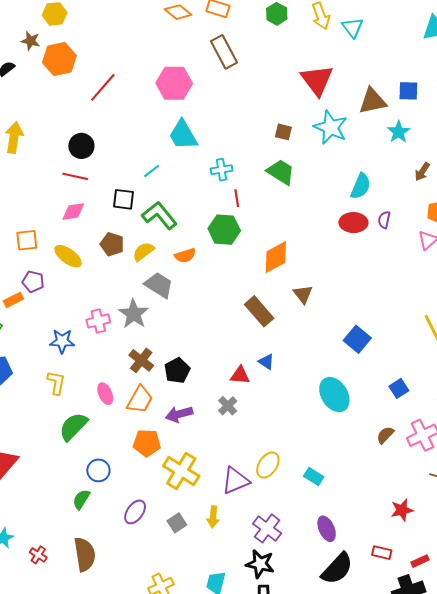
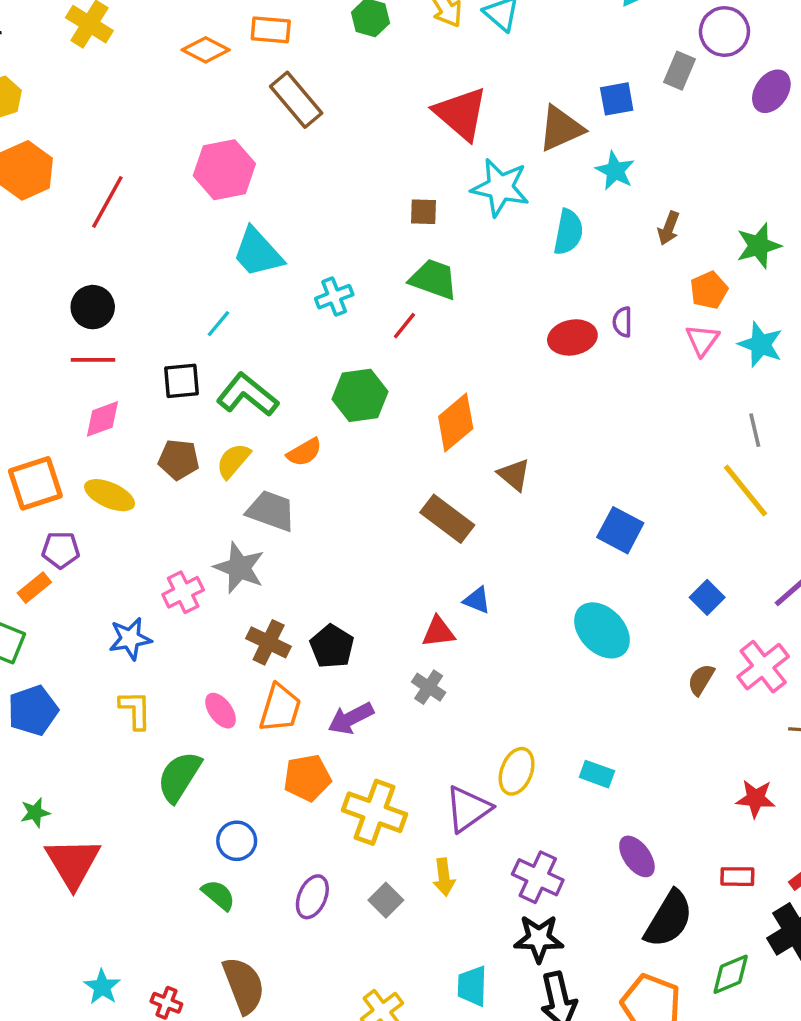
cyan semicircle: (361, 186) -> (568, 232), moved
red line: (237, 198) -> (404, 326), moved, turned 60
orange square: (27, 240) -> (35, 483), size x1.4
green semicircle: (81, 499) -> (218, 895), turned 110
red star: (402, 510) -> (756, 798), turned 30

